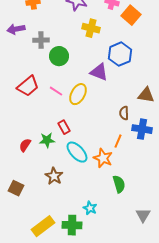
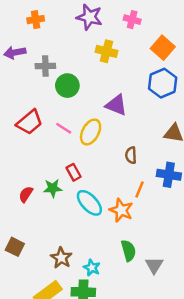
orange square: (131, 15) -> (163, 48), moved
blue hexagon: (120, 54) -> (163, 83), moved
brown semicircle: (124, 113) -> (131, 155), moved
brown star: (54, 176) -> (61, 258), moved
green semicircle: (119, 184) -> (128, 251), moved
cyan star: (90, 208) -> (92, 268), moved
gray triangle: (143, 215) -> (154, 265), moved

